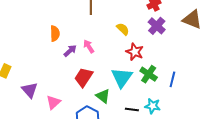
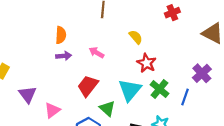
purple cross: (157, 26) -> (202, 73), moved
pink arrow: (89, 46) -> (97, 53), turned -32
purple arrow: (70, 51) -> (64, 56), moved, turned 32

